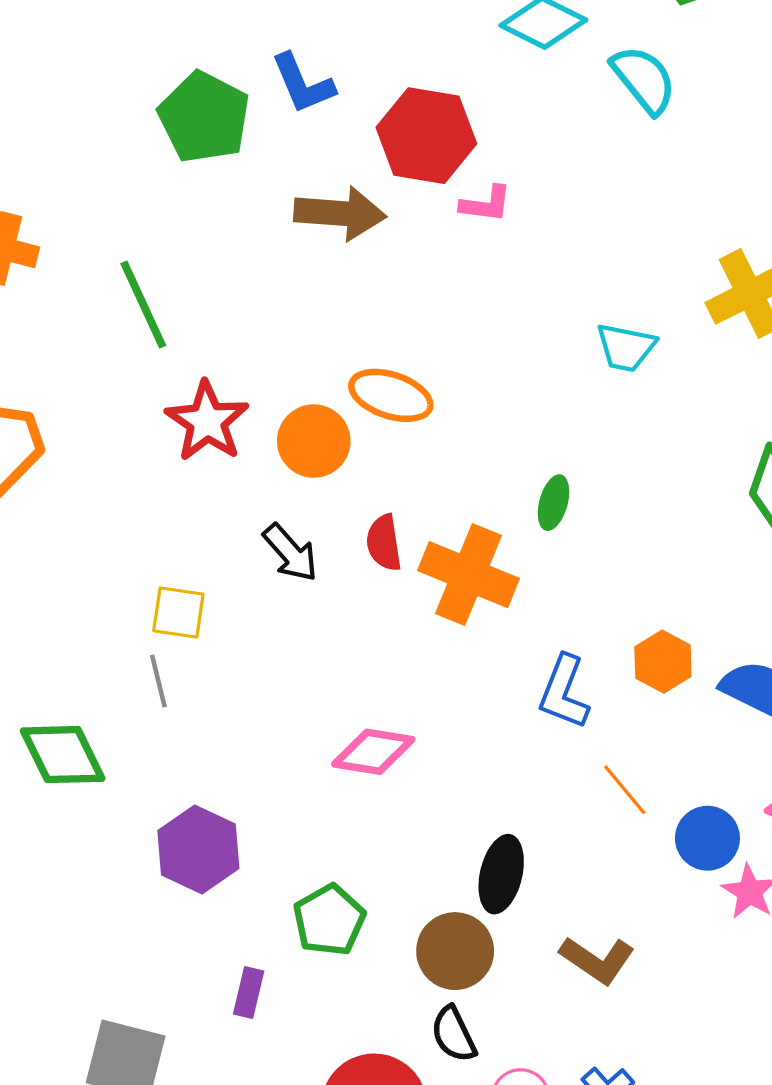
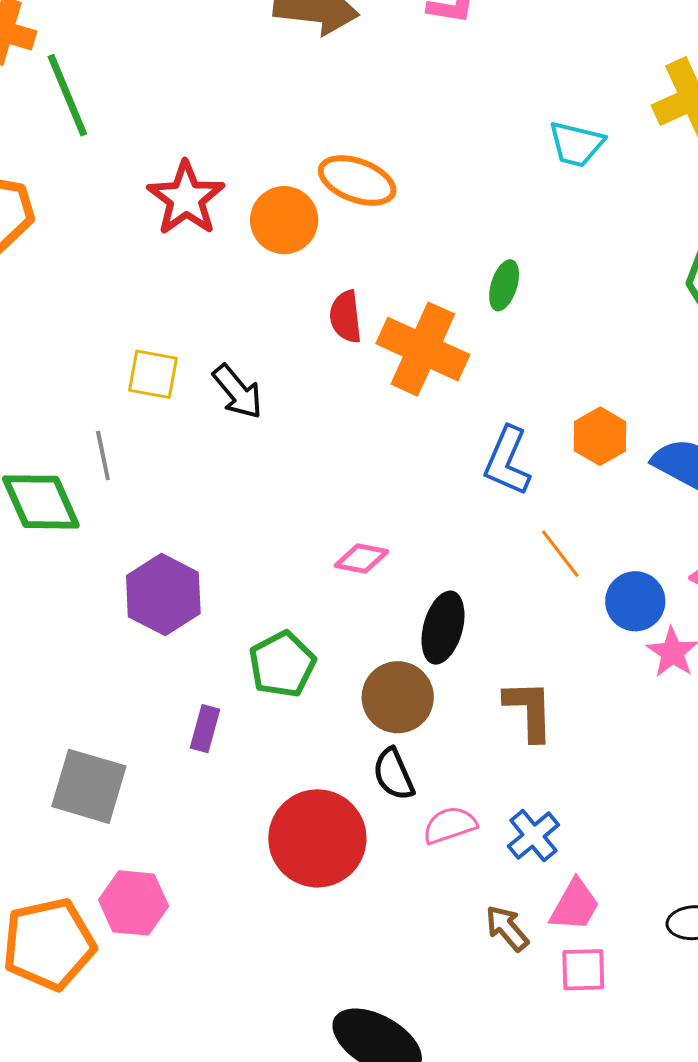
green line: (143, 304) -> (67, 95), moved
black arrow: (290, 553) -> (238, 392), moved
gray line: (158, 681) -> (103, 456), moved
pink diamond: (373, 752) -> (362, 558), moved, size x0.7
brown L-shape: (597, 960) -> (529, 710), turned -128

